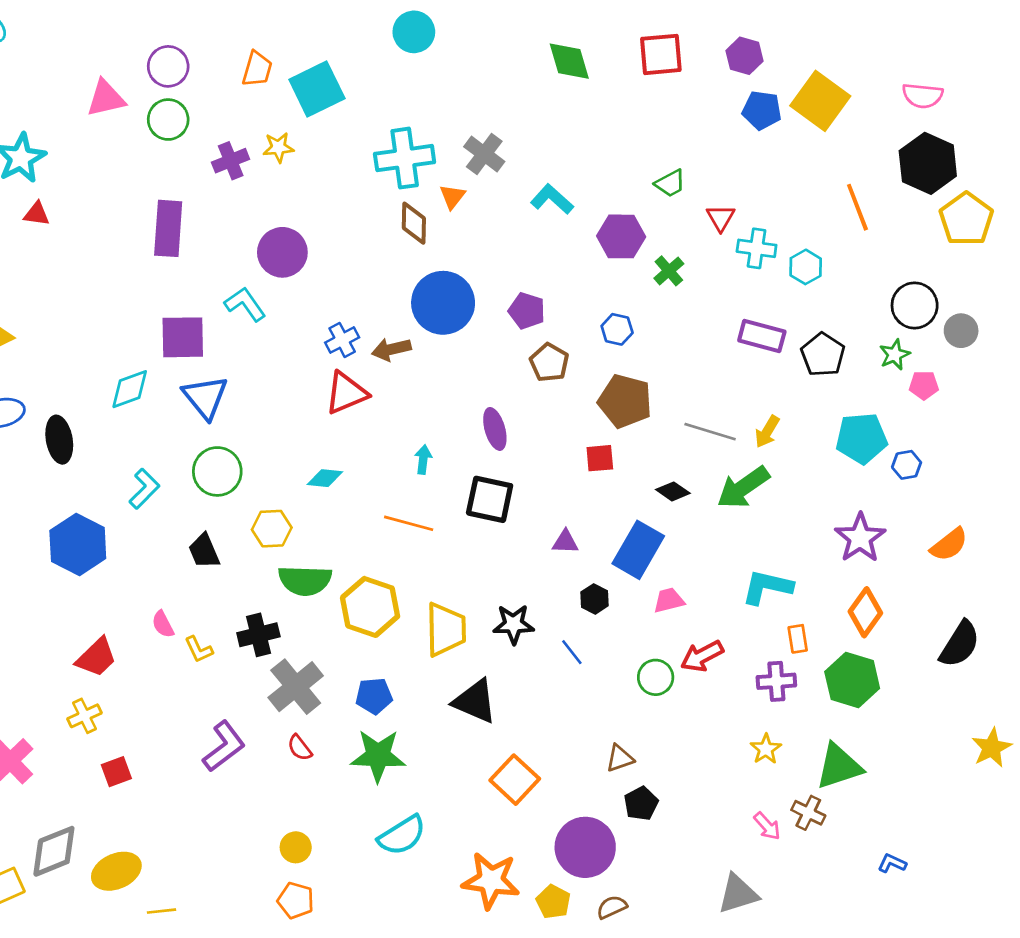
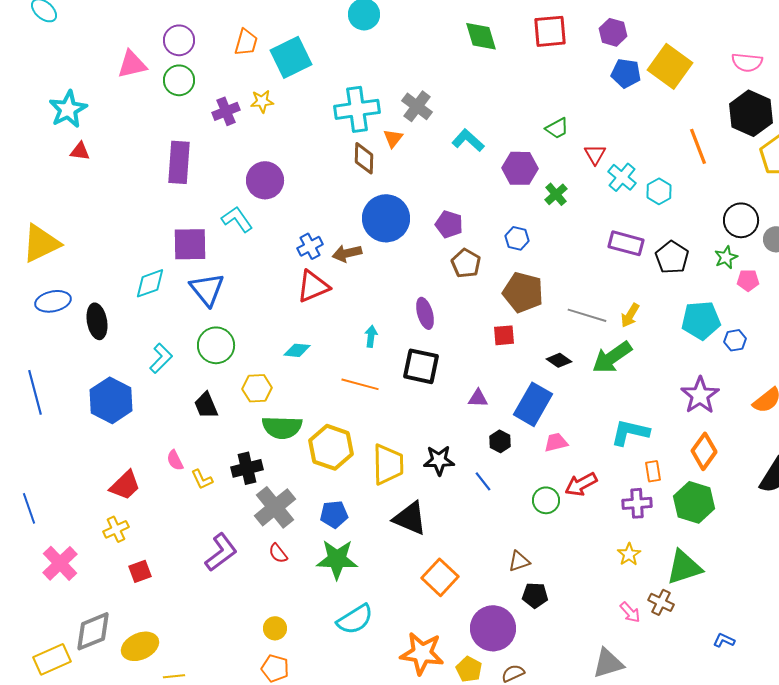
cyan cross: (757, 248) -> (622, 177), turned 32
black pentagon: (641, 803) -> (535, 595), turned 30

